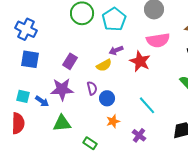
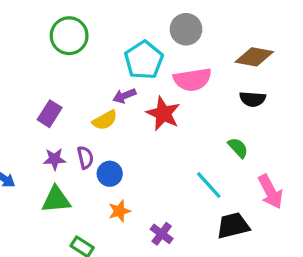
cyan pentagon: (114, 19) -> (144, 60), moved
purple star: (62, 89) -> (54, 159), moved, size x0.6
cyan line: (147, 105) -> (209, 185), moved
green triangle: (62, 123) -> (56, 200), moved

